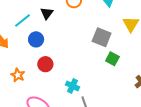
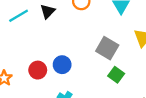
blue circle: (36, 39) -> (62, 65), moved

